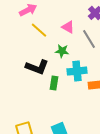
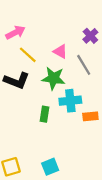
green star: (62, 51) -> (53, 78), size x1.5
black L-shape: (37, 67) -> (17, 81), moved

